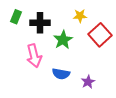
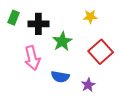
yellow star: (80, 16) -> (90, 17), moved
red square: (100, 35) -> (101, 52), moved

